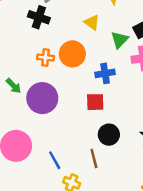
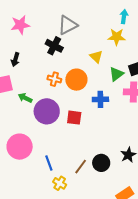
green arrow: (14, 86) -> (25, 98), turned 152
red square: (95, 102) -> (74, 118), moved
black circle: (109, 135) -> (101, 163), moved
brown line: (94, 159) -> (81, 167), turned 42

